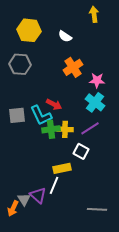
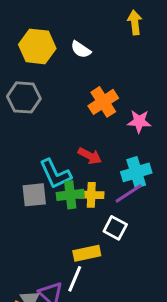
white semicircle: (65, 36) -> (81, 49), moved
cyan cross: (95, 102) -> (136, 172), moved, turned 36
red arrow: (54, 104) -> (90, 156), moved
gray square: (17, 115) -> (34, 195), moved

